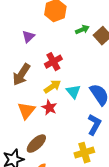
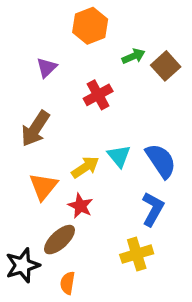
red cross: (53, 62) -> (98, 95), moved
yellow arrow: (52, 87) -> (85, 167), moved
red star: (49, 108) -> (80, 206), moved

